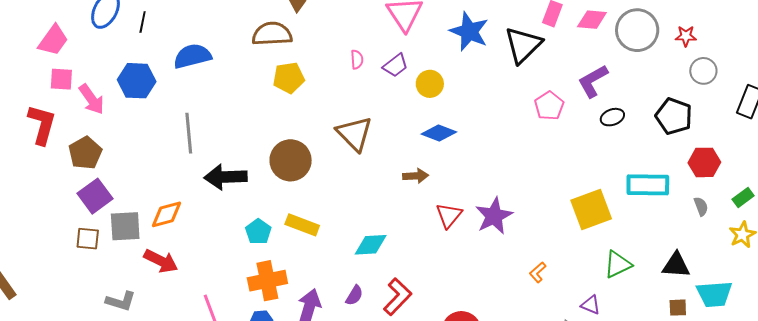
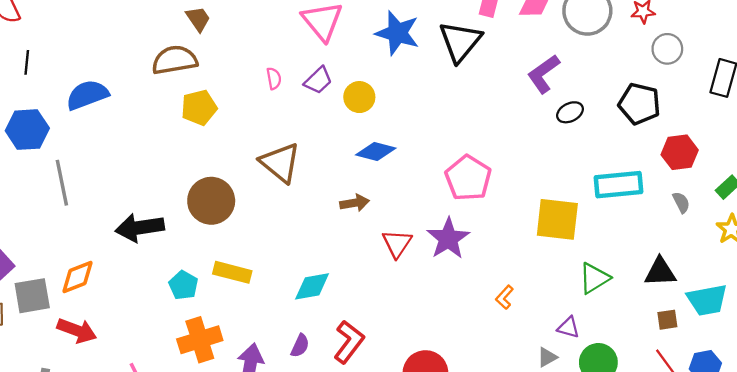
pink pentagon: (549, 106) -> (468, 178), moved, size x1.4
gray line: (189, 133) -> (62, 183), moved
yellow square: (591, 209) -> (557, 219), turned 33

